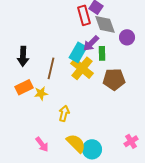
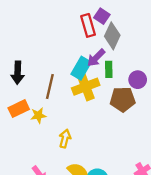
gray diamond: (105, 24) -> (112, 36), turned 45
purple circle: (127, 37) -> (138, 80), moved
yellow cross: (82, 68) -> (86, 87), turned 30

